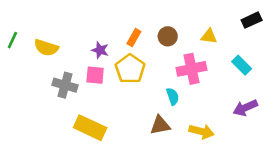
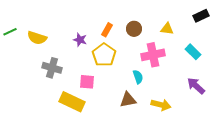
green line: (12, 40) -> (10, 32), turned 40
pink square: (95, 75) -> (87, 82), moved
purple arrow: (245, 108) -> (196, 86), turned 66

